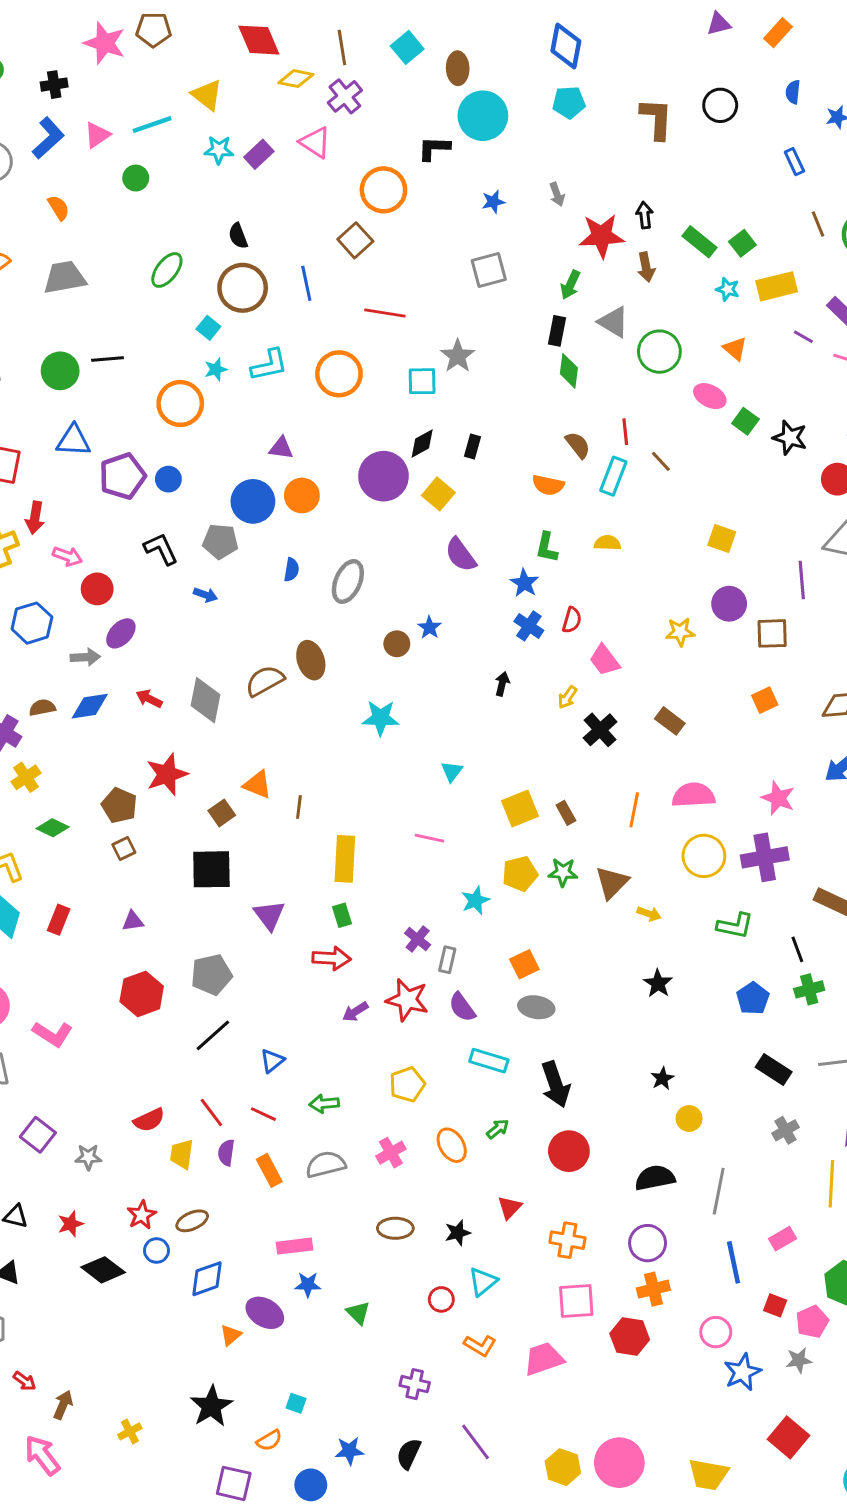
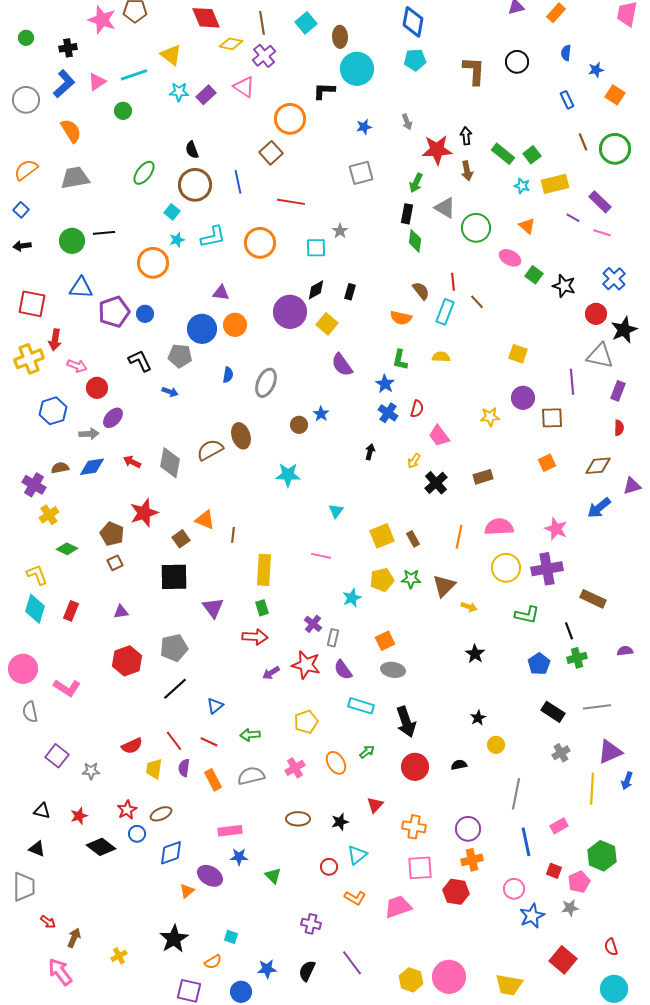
orange semicircle: (59, 208) -> (71, 131), size x1.4
gray star: (458, 356) -> (340, 231), size x0.7
brown rectangle: (670, 721) -> (483, 477), turned -54
black semicircle: (655, 1178) -> (459, 765), moved, size x0.6

